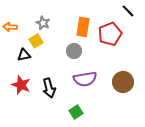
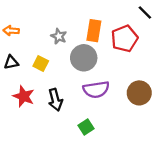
gray star: (43, 23) -> (59, 36), moved
yellow square: (36, 41) -> (41, 63), moved, turned -32
gray circle: (74, 51) -> (84, 58), size x1.5
black triangle: (24, 55) -> (11, 62), moved

